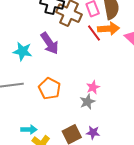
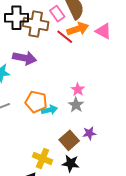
purple arrow: (50, 43) -> (25, 58), turned -30
cyan arrow: (29, 130) -> (49, 110), moved

